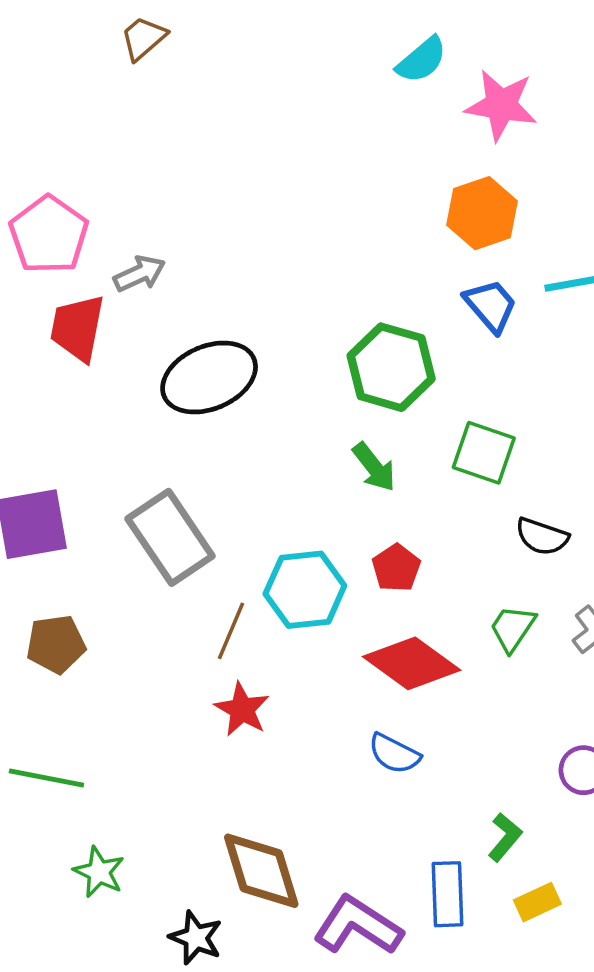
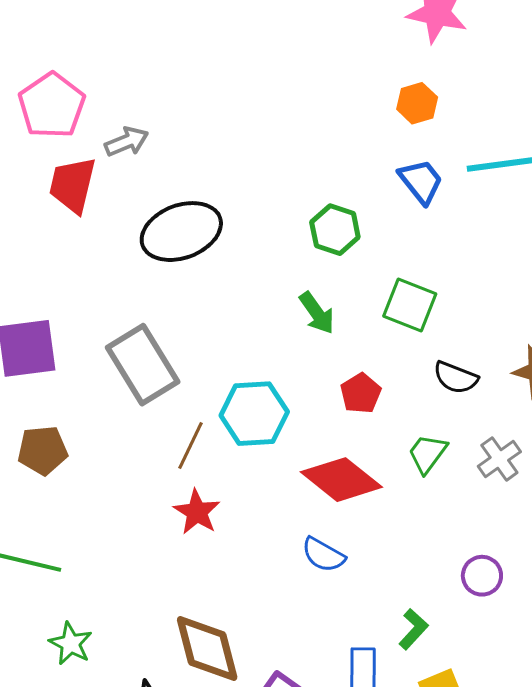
orange hexagon: (482, 213) -> (417, 103), size x0.7
green hexagon: (391, 367) -> (335, 230), size x0.7
red pentagon: (396, 568) -> (361, 393), moved

